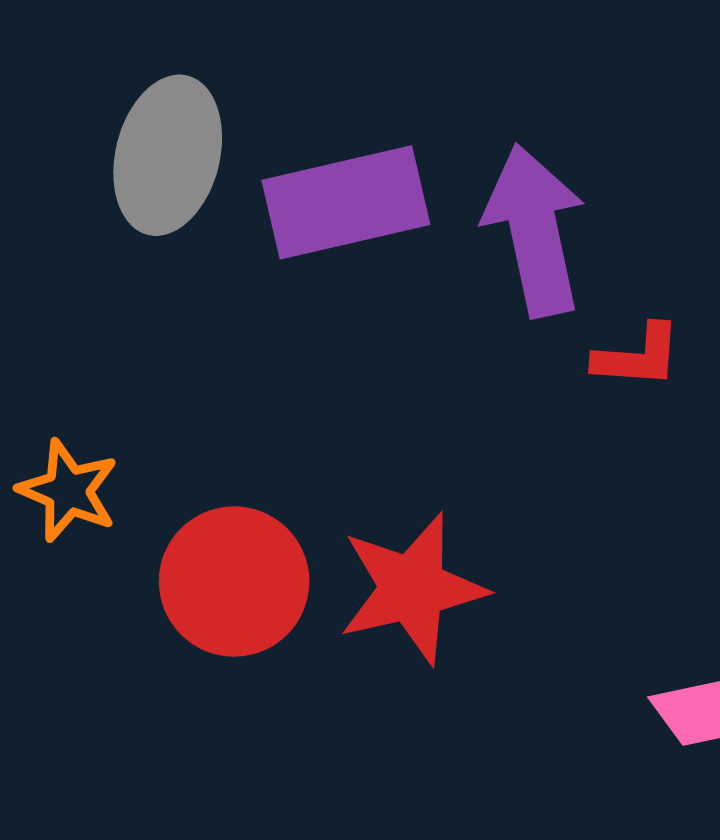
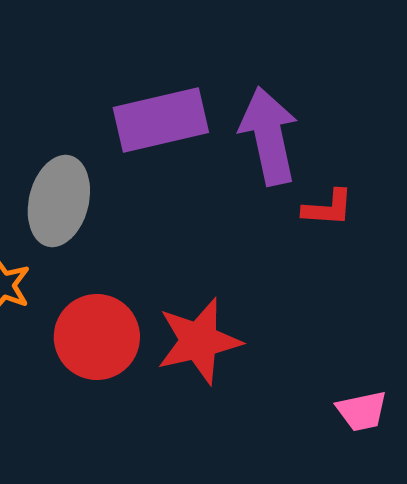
gray ellipse: (168, 155) -> (59, 201), moved

